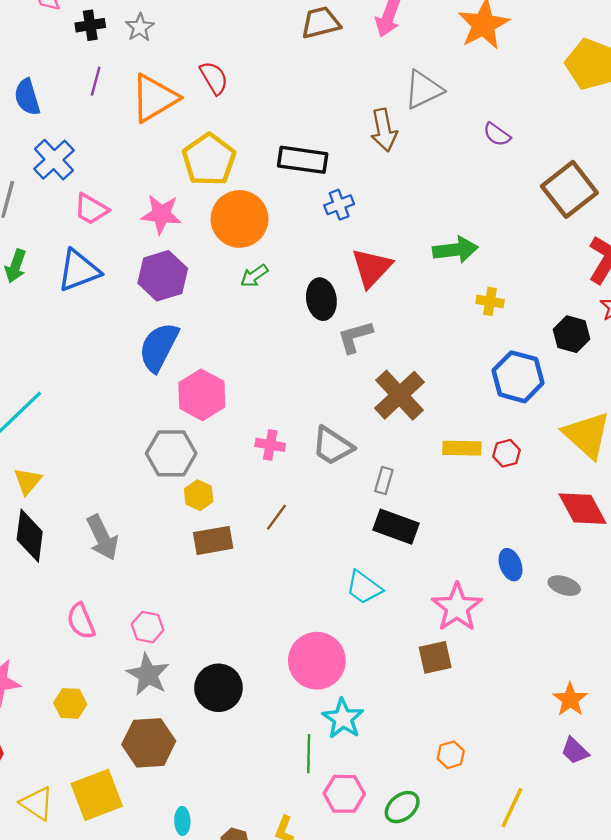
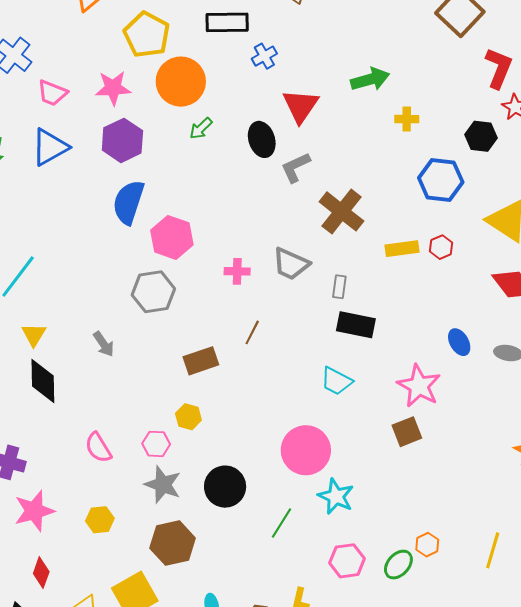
yellow hexagon: (199, 495) -> (188, 417), moved
gray arrow: (102, 537) -> (104, 344), moved, size x0.7
green line: (309, 754) -> (282, 523), moved, turned 40
orange hexagon: (451, 755) -> (427, 545), moved

